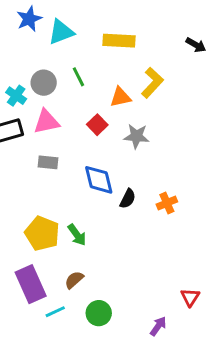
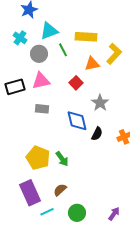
cyan triangle: (61, 32) -> (49, 31), moved
yellow rectangle: (119, 41) -> (86, 37), moved
cyan cross: (16, 96) -> (20, 38), moved
gray star: (136, 136) -> (100, 103), moved, turned 30
purple arrow: (158, 326) -> (114, 214), moved

